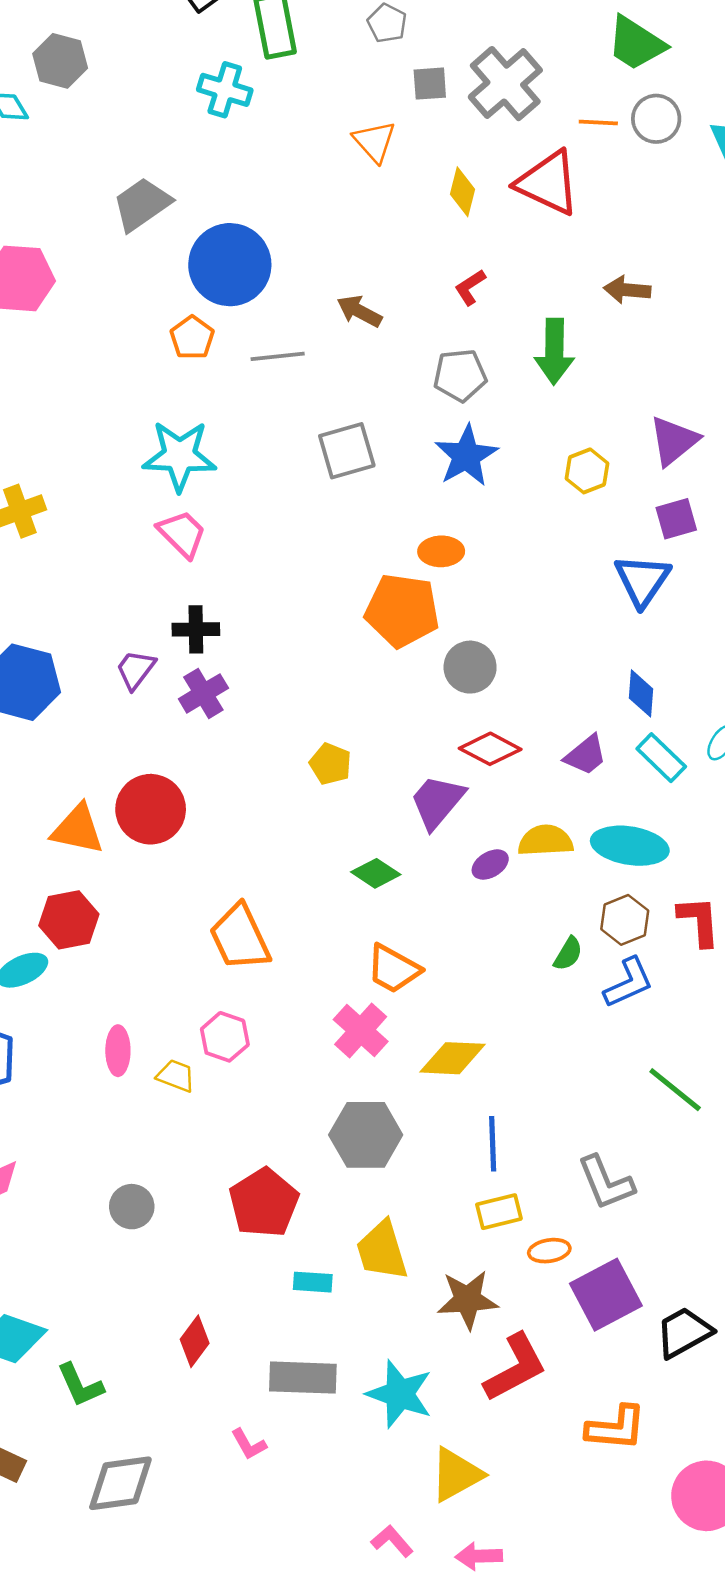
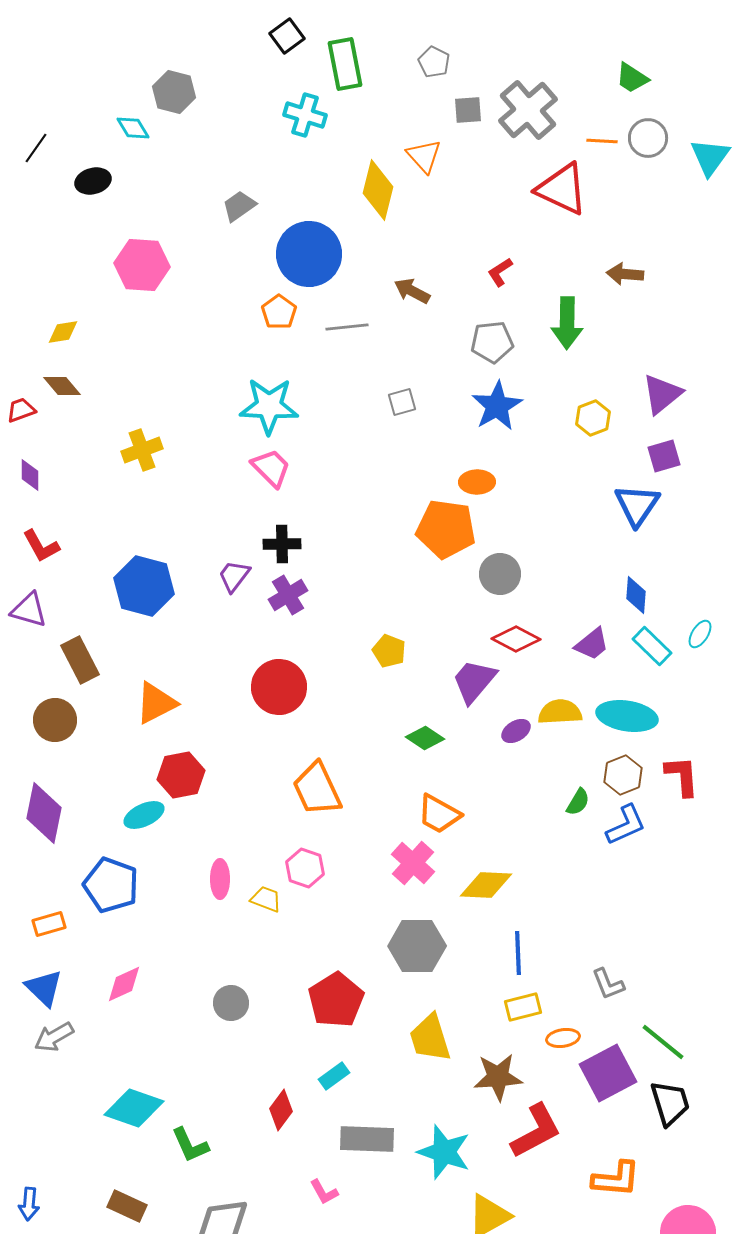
green trapezoid: (636, 43) -> (632, 78), size x0.7
yellow diamond: (463, 192) -> (378, 190), moved, size x1.5
gray trapezoid: (142, 204) -> (239, 206), size x0.7
gray square: (347, 451) -> (402, 402), size x0.6
red circle: (151, 809) -> (279, 687), moved
orange triangle: (78, 829) -> (156, 703), moved, turned -39
green line: (675, 1090) -> (663, 1042), moved
gray L-shape: (606, 1183) -> (608, 984), size x0.7
cyan rectangle: (313, 1282) -> (334, 1076), moved, turned -40
black trapezoid: (684, 1332) -> (670, 1103), turned 102

